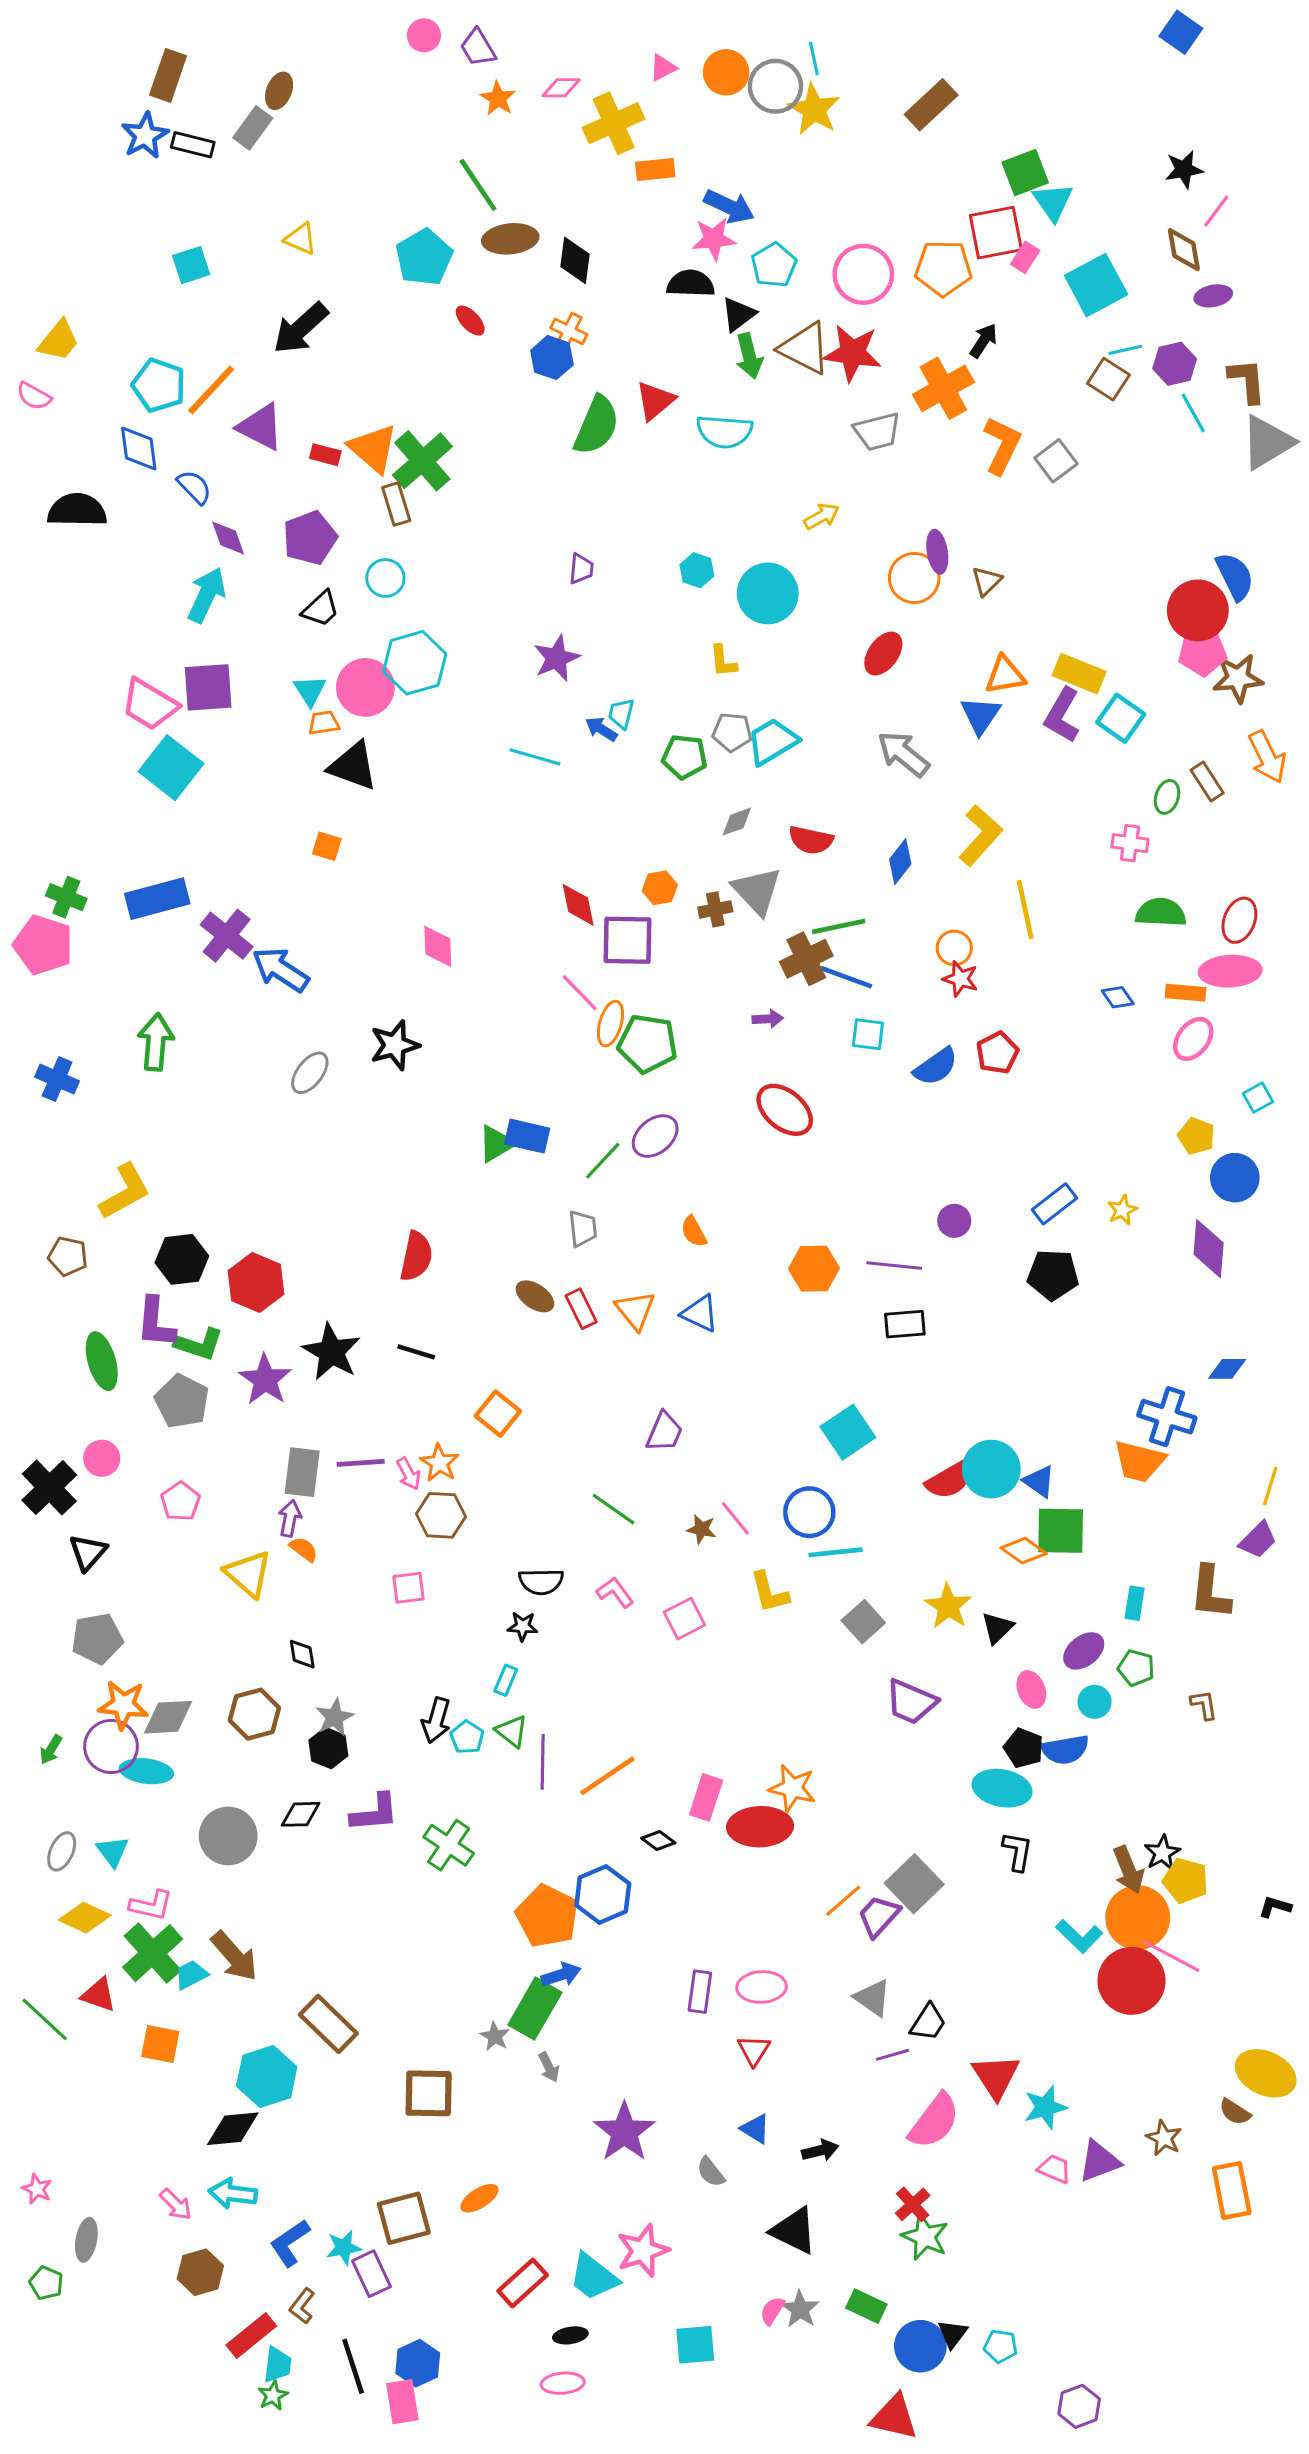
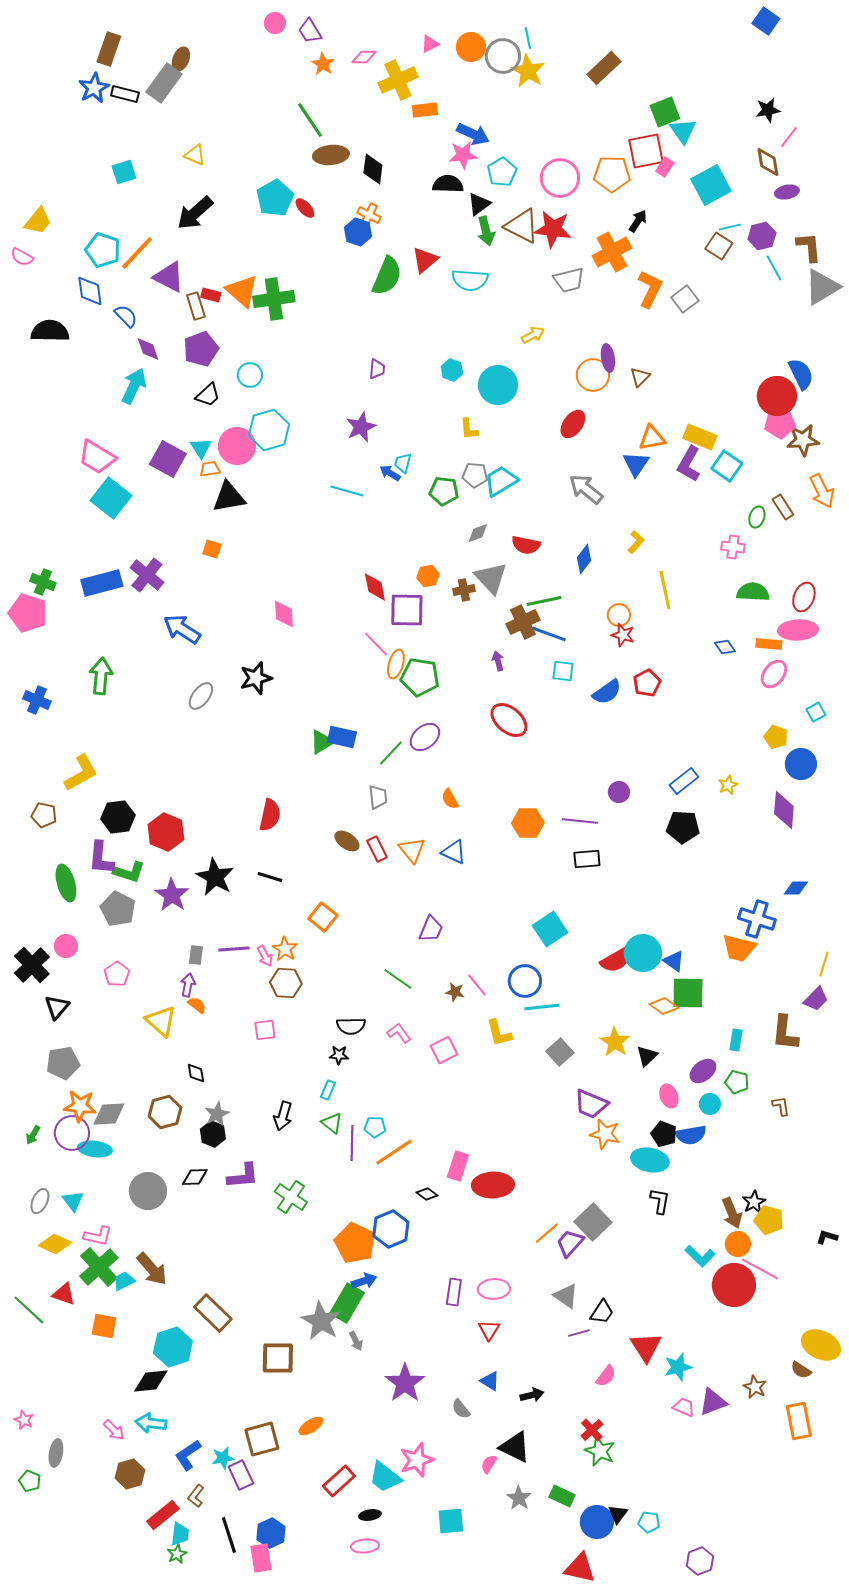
gray rectangle: (253, 128) -> (164, 83), size x1.4
cyan pentagon: (424, 257) -> (275, 198), moved
green cross: (422, 461) -> (274, 299), turned 33
brown rectangle: (396, 504) -> (196, 306), moved
purple square: (208, 687) -> (168, 459), moved, turned 33
black triangle: (353, 766) -> (229, 497), turned -30
yellow L-shape: (980, 835) -> (636, 542), size x0.6
purple cross: (227, 936) -> (147, 575), moved
purple arrow: (768, 1019) -> (498, 661), turned -102
gray rectangle: (302, 1472) -> (196, 955), size x0.6
cyan pentagon: (467, 1737) -> (375, 1127), moved, turned -30
orange star: (792, 1788) -> (605, 1134), moved
orange circle: (1138, 1918) -> (738, 1244), size x0.6
gray star: (495, 2036) -> (321, 1321), size x2.0
pink semicircle: (934, 2121) -> (606, 1376), size x0.6
pink semicircle: (772, 2311) -> (489, 1464), moved

